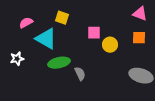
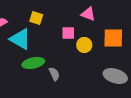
pink triangle: (140, 14) -> (88, 14), moved
orange square: (139, 38) -> (113, 38), size x1.5

